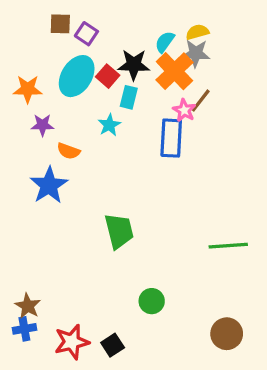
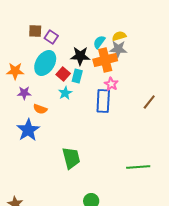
orange cross: (174, 71) -> (105, 60), turned 30
red square: (108, 76) -> (63, 74), moved
brown line: (201, 101) -> (149, 102), moved

